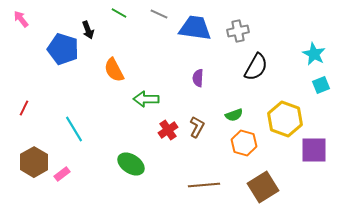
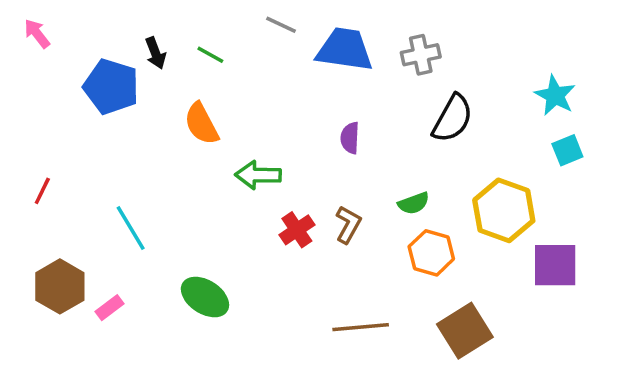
green line: (119, 13) -> (210, 55), moved
green ellipse: (131, 164) -> (205, 297), moved

